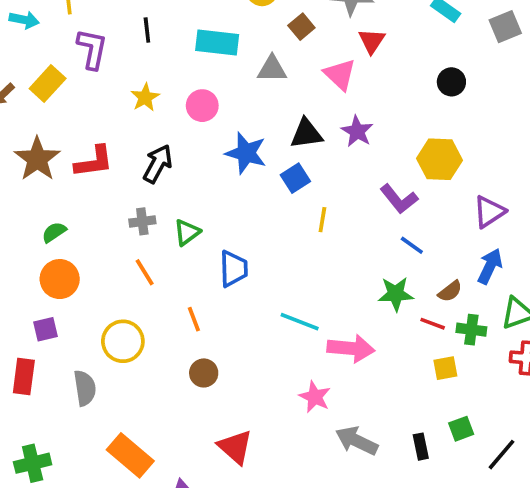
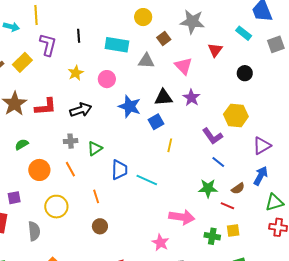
red triangle: (372, 41) -> (215, 50), moved
black arrow: (158, 164) -> (81, 110), turned 40
orange circle: (60, 279) -> (39, 170), moved
cyan line: (300, 322) -> (147, 180), moved
green cross: (471, 330) -> (212, 236), moved

